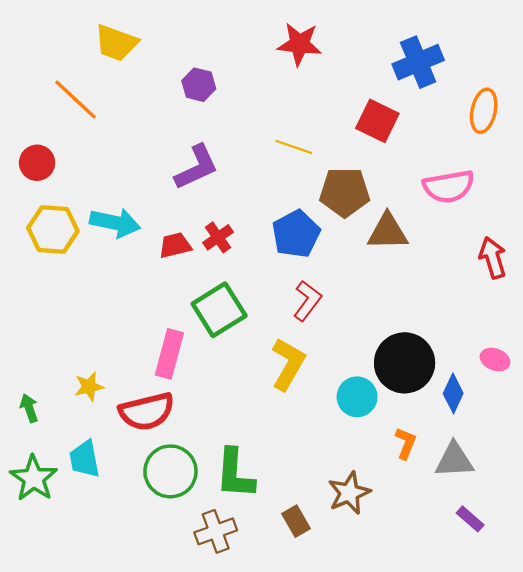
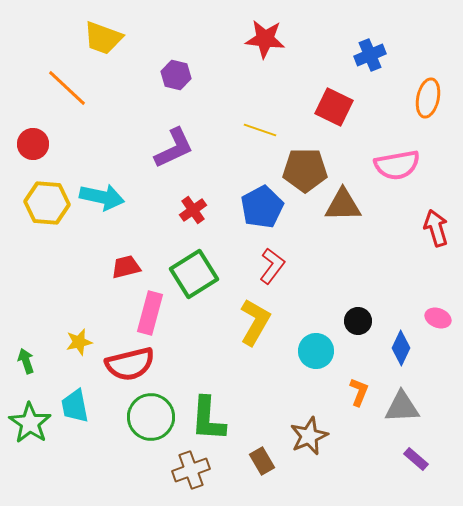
blue cross: (418, 62) -> (370, 55), size x0.7
red trapezoid: (175, 245) -> (126, 267), moved
black circle: (405, 363) -> (358, 321), size x0.5

